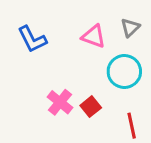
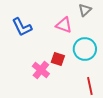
gray triangle: (130, 28) -> (85, 10), moved
red square: (91, 107) -> (58, 59), moved, turned -32

